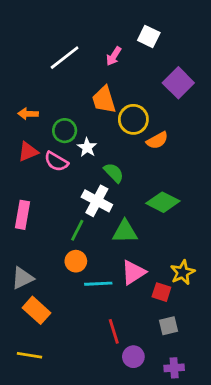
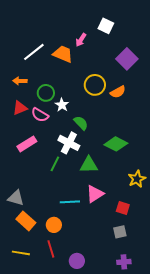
white line: (65, 58) -> (34, 52), moved
orange trapezoid: (104, 100) -> (63, 54), moved, turned 130
orange semicircle: (157, 140) -> (118, 92), moved
pink rectangle: (22, 215) -> (27, 144), moved, turned 48
orange circle: (76, 261) -> (54, 225), moved
yellow star: (183, 272) -> (137, 179), moved
gray triangle: (22, 278) -> (16, 198), turned 42
red square: (161, 292) -> (123, 208), moved
red line: (114, 331) -> (51, 249), moved
purple circle: (133, 357) -> (77, 261), moved

